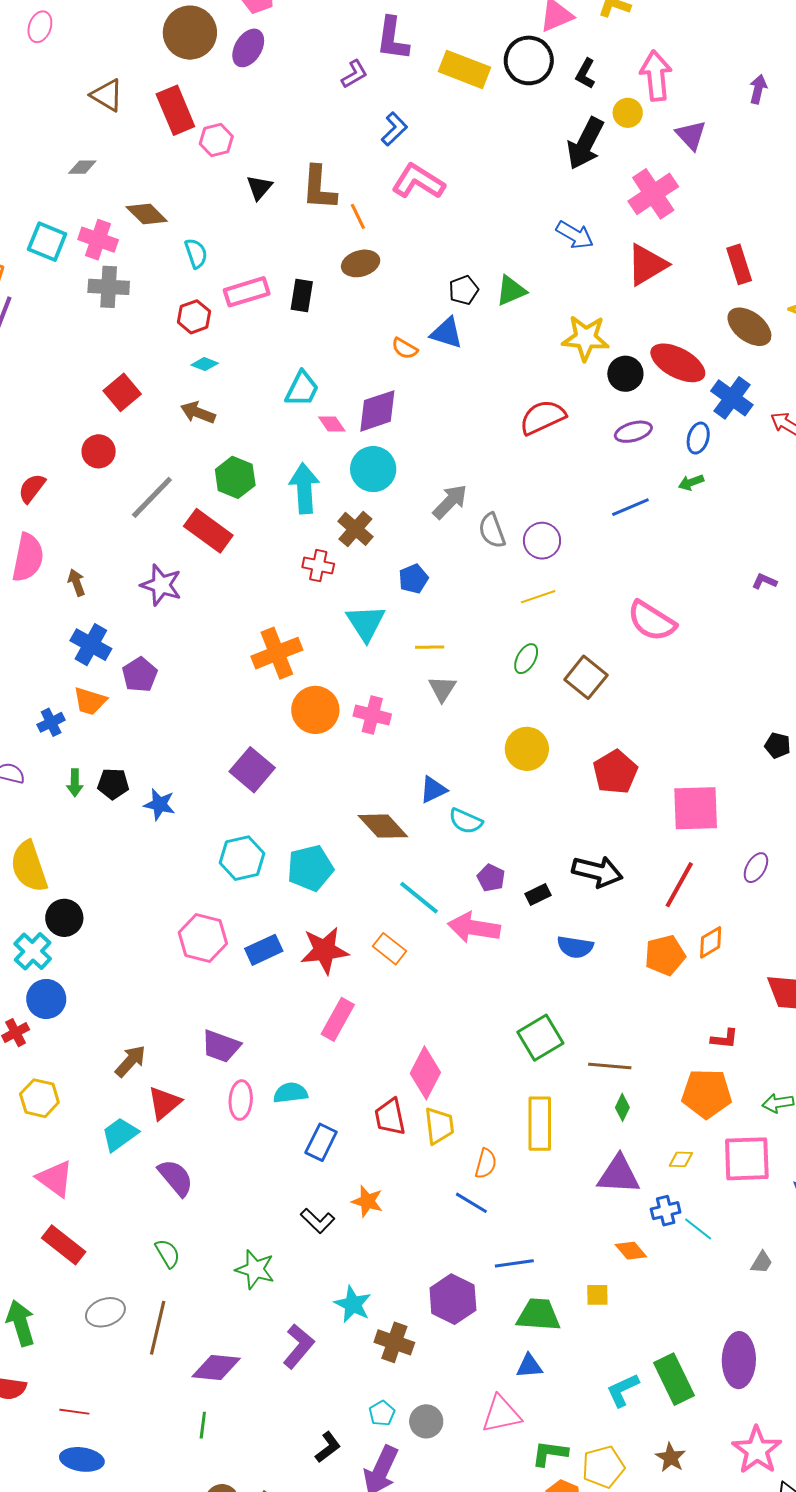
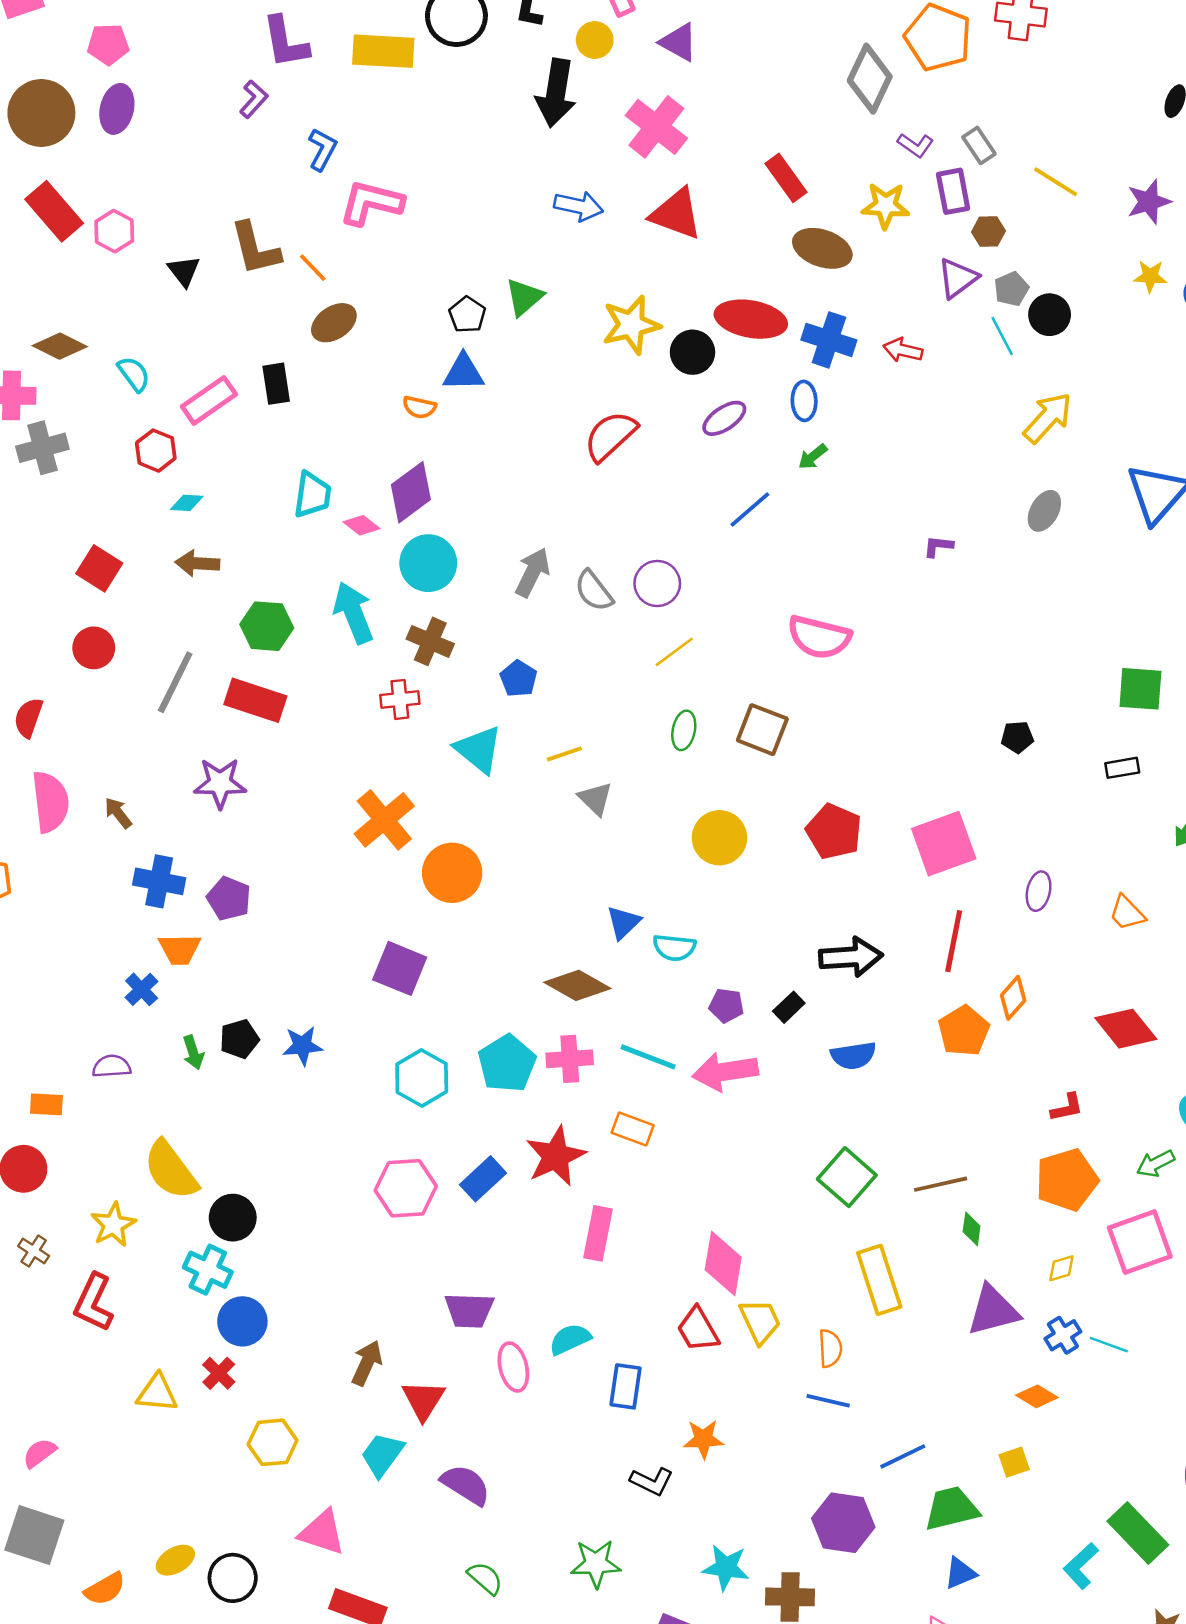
red triangle: (647, 265) -> (676, 214), turned -51
pink cross: (372, 715) -> (570, 1059), moved

